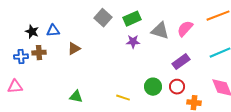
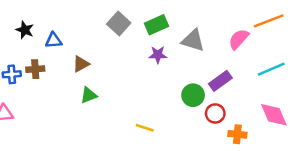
pink semicircle: (185, 29) -> (239, 39), moved
black star: (32, 32) -> (25, 30), moved
green circle: (153, 87) -> (193, 95), moved
green triangle: (76, 97) -> (89, 95), moved, turned -32

